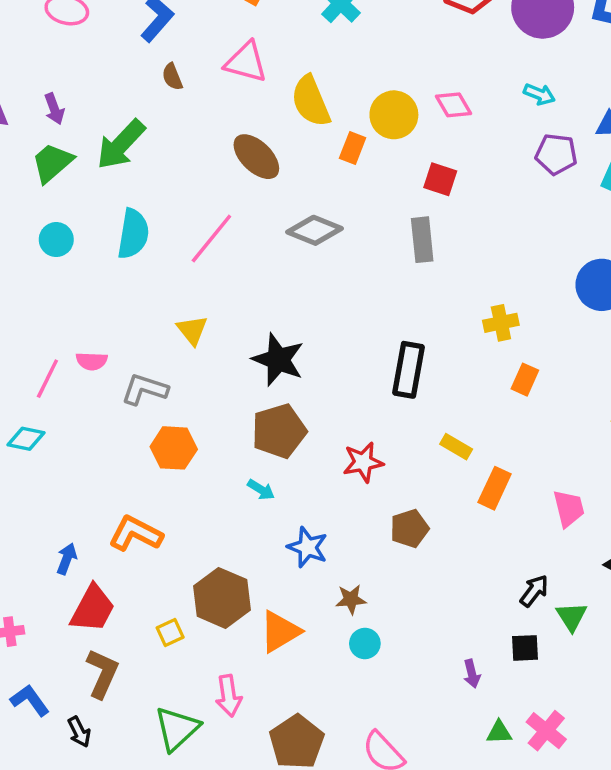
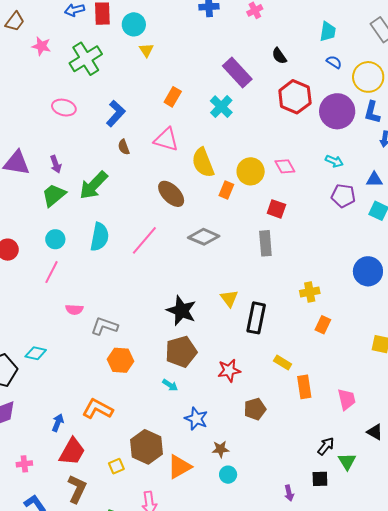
yellow triangle: (192, 330) -> (229, 298), moved
pink line: (47, 379) -> (51, 272), moved
orange rectangle: (495, 488) -> (304, 387), turned -35

